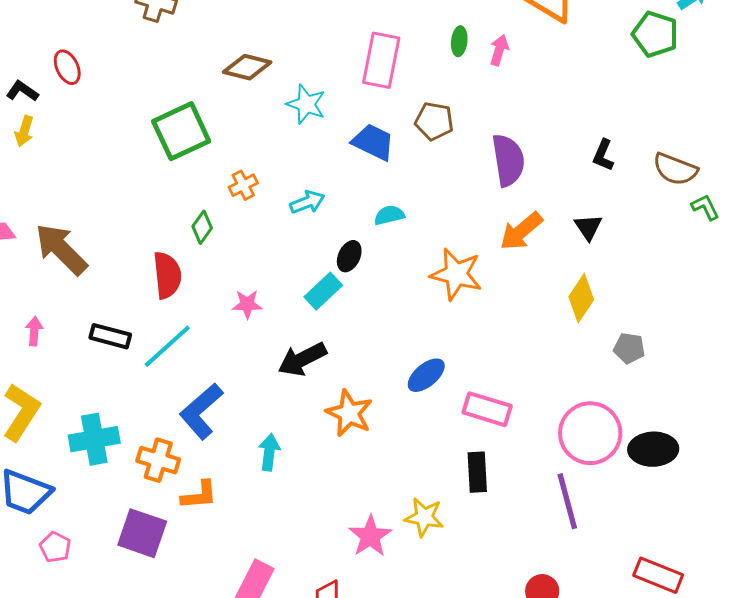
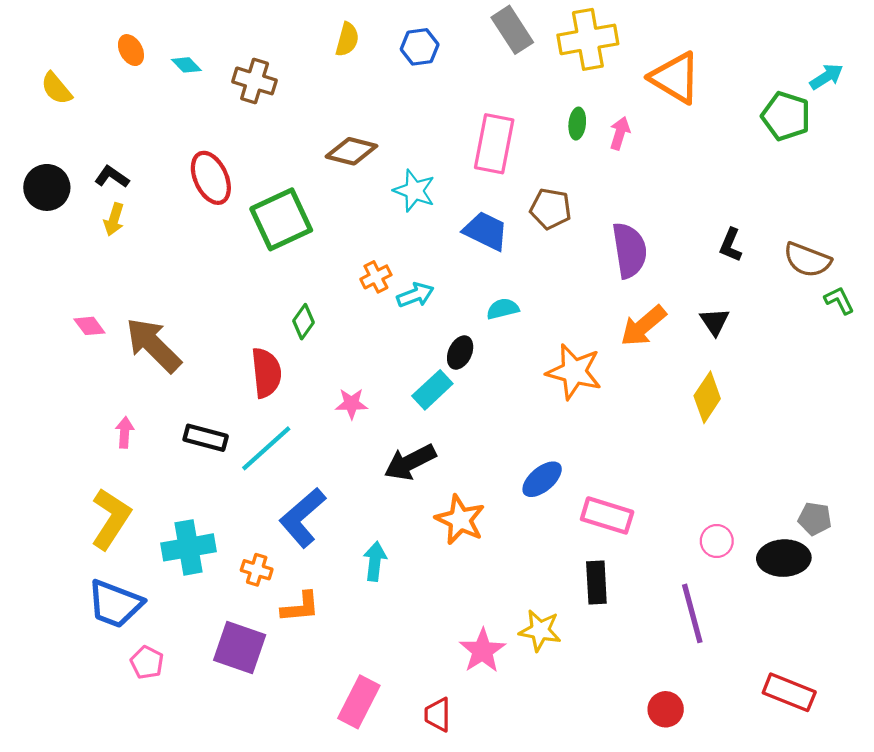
red ellipse: (67, 67) -> (211, 178), moved, size x1.4
orange cross: (243, 185) -> (376, 277), moved
gray pentagon: (629, 348) -> (815, 519), moved
pink circle: (590, 433) -> (717, 541), size x0.5
orange cross: (158, 460) -> (257, 570), size x0.7

